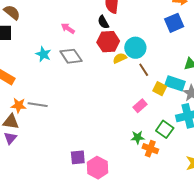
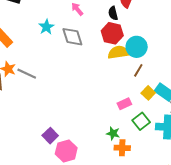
yellow semicircle: (120, 58) -> (119, 52), size x1.5
brown line: (144, 70) -> (138, 70), turned 48
green square: (165, 129) -> (141, 121), moved
orange cross: (150, 149) -> (122, 148), turned -35
purple square: (78, 157) -> (50, 136), turned 35

